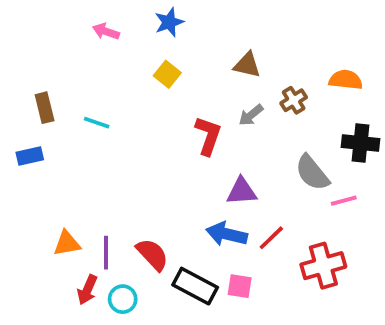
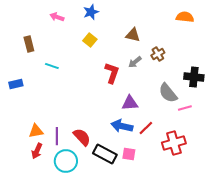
orange semicircle: (346, 80) -> (185, 17), moved
brown rectangle: (45, 108) -> (29, 44), moved
red arrow: (87, 290) -> (37, 151), moved
cyan circle: (123, 299) -> (66, 161), size x1.5

